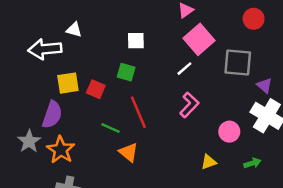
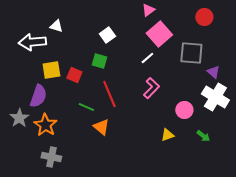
white square: (136, 41) -> (107, 35), turned -35
green arrow: (252, 163) -> (203, 136), turned 56

